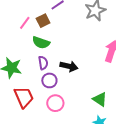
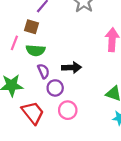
brown square: (43, 21) -> (32, 27), turned -32
pink line: (25, 23) -> (14, 43), moved

